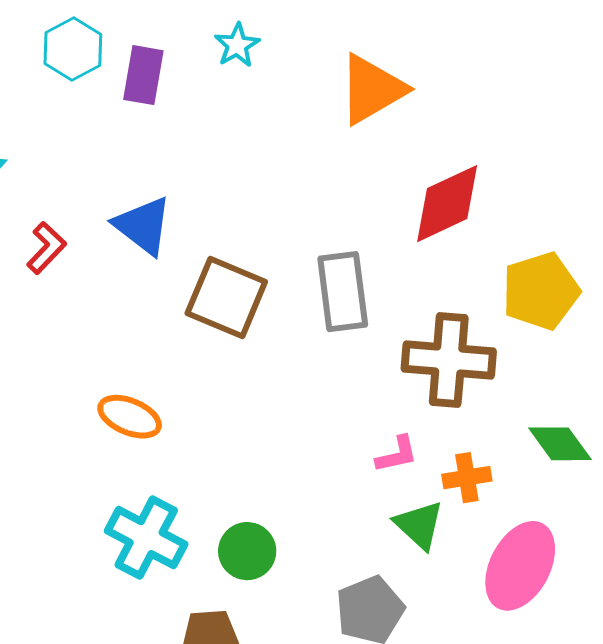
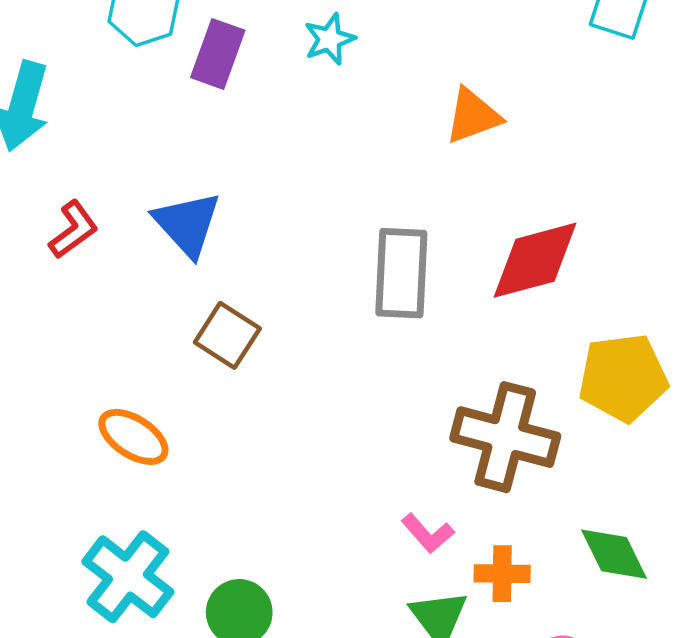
orange triangle: (372, 89) -> (473, 116), size x0.7
gray rectangle: (343, 292) -> (401, 273), moved
brown square: (226, 297) -> (227, 335), moved, size x0.7
pink L-shape: (397, 454) -> (428, 533), turned 51

